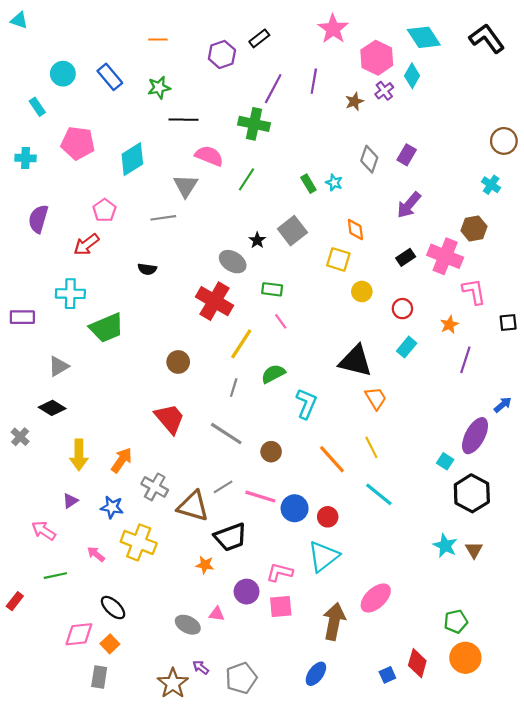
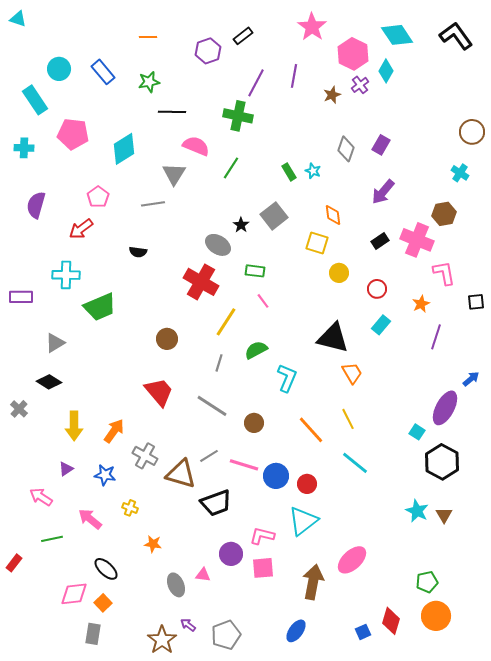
cyan rectangle: (37, 107) -> (35, 100), size x1.6
yellow cross: (139, 542) -> (130, 508), size x0.5
pink arrow: (96, 554) -> (90, 519), size x1.4
orange star: (205, 565) -> (153, 544), moved
gray ellipse: (188, 625) -> (176, 585), turned 40

